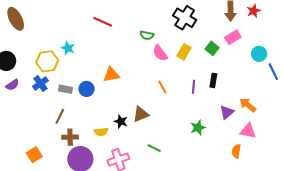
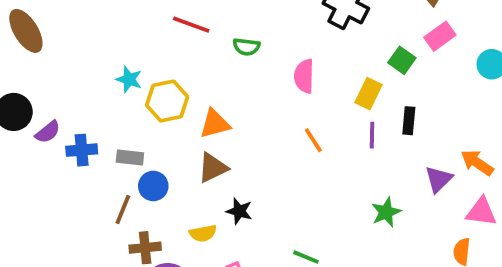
green semicircle: (147, 35) -> (246, 47), moved
yellow rectangle: (184, 52) -> (368, 94), moved
pink semicircle: (160, 53) -> (304, 76), turned 42
yellow hexagon: (47, 61) -> (167, 101), moved
blue cross: (40, 84) -> (82, 150), turned 35
purple semicircle: (12, 85) -> (48, 132), moved
blue circle: (86, 89) -> (153, 186), moved
brown triangle: (141, 114) -> (213, 168), moved

